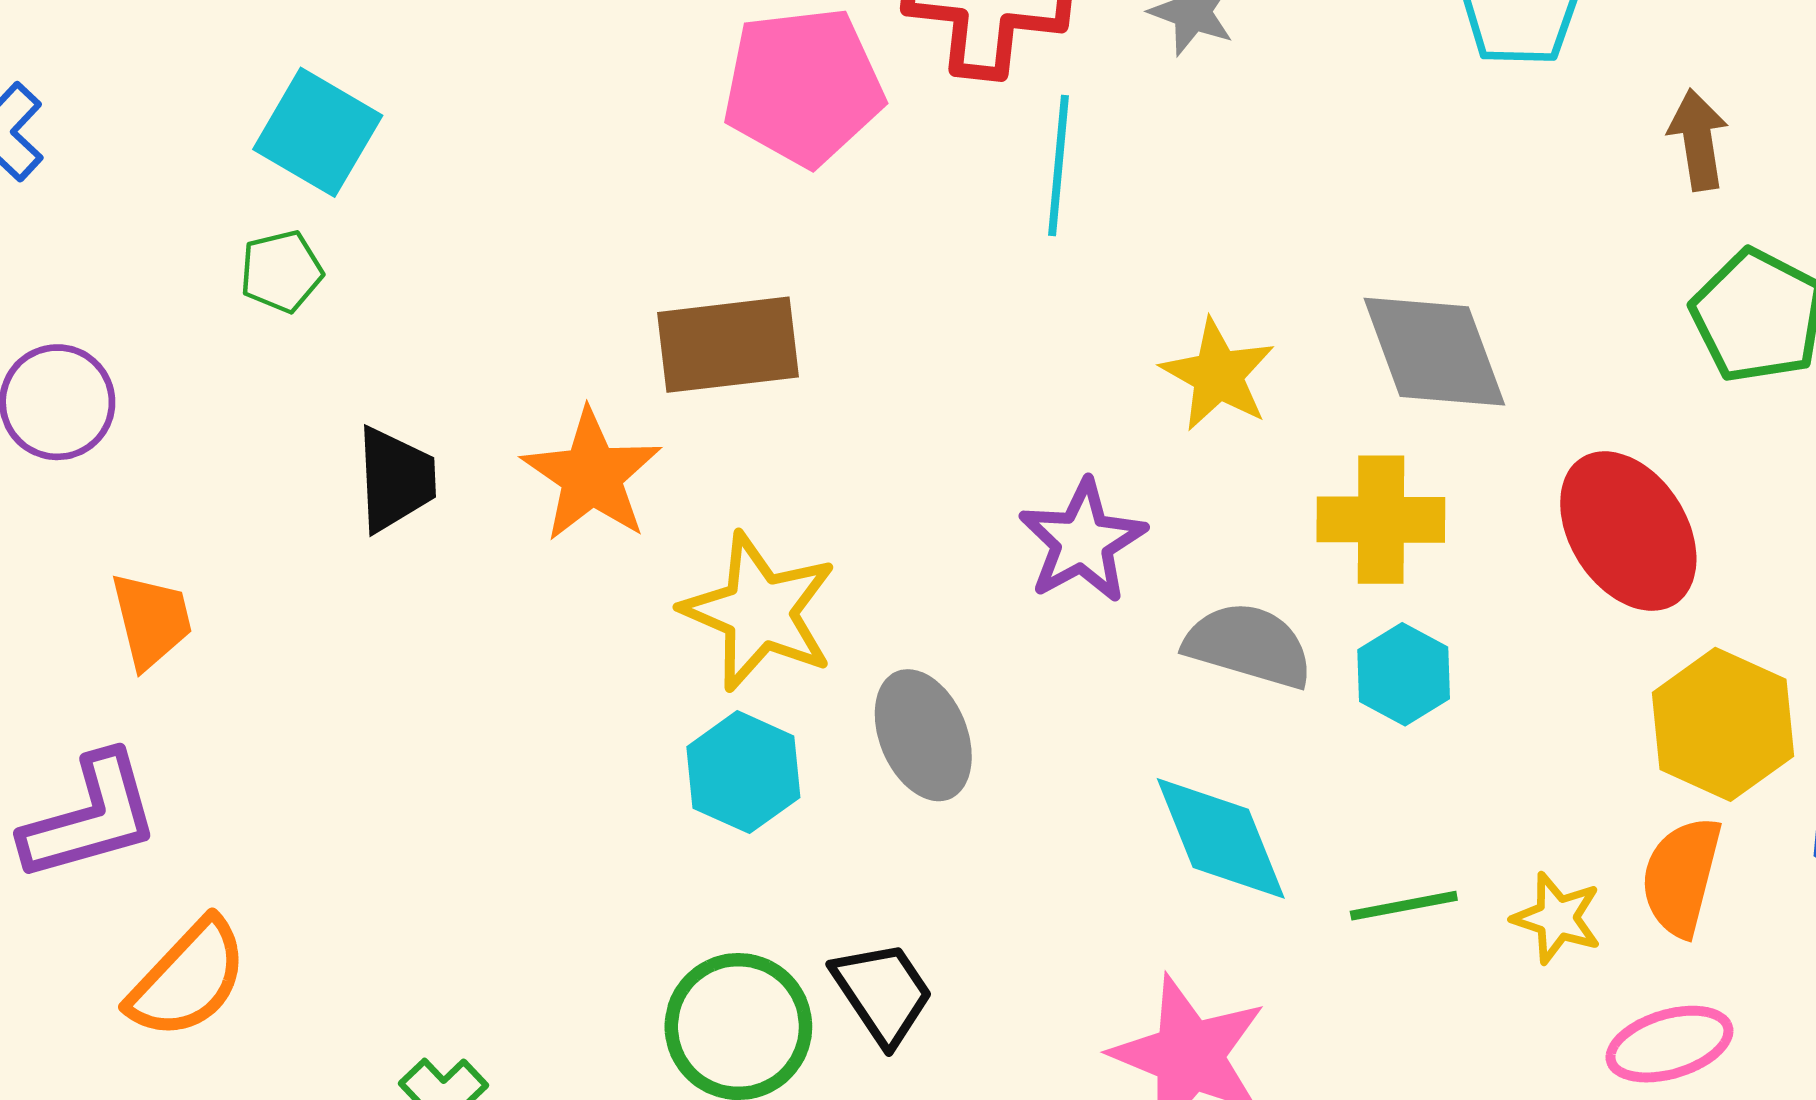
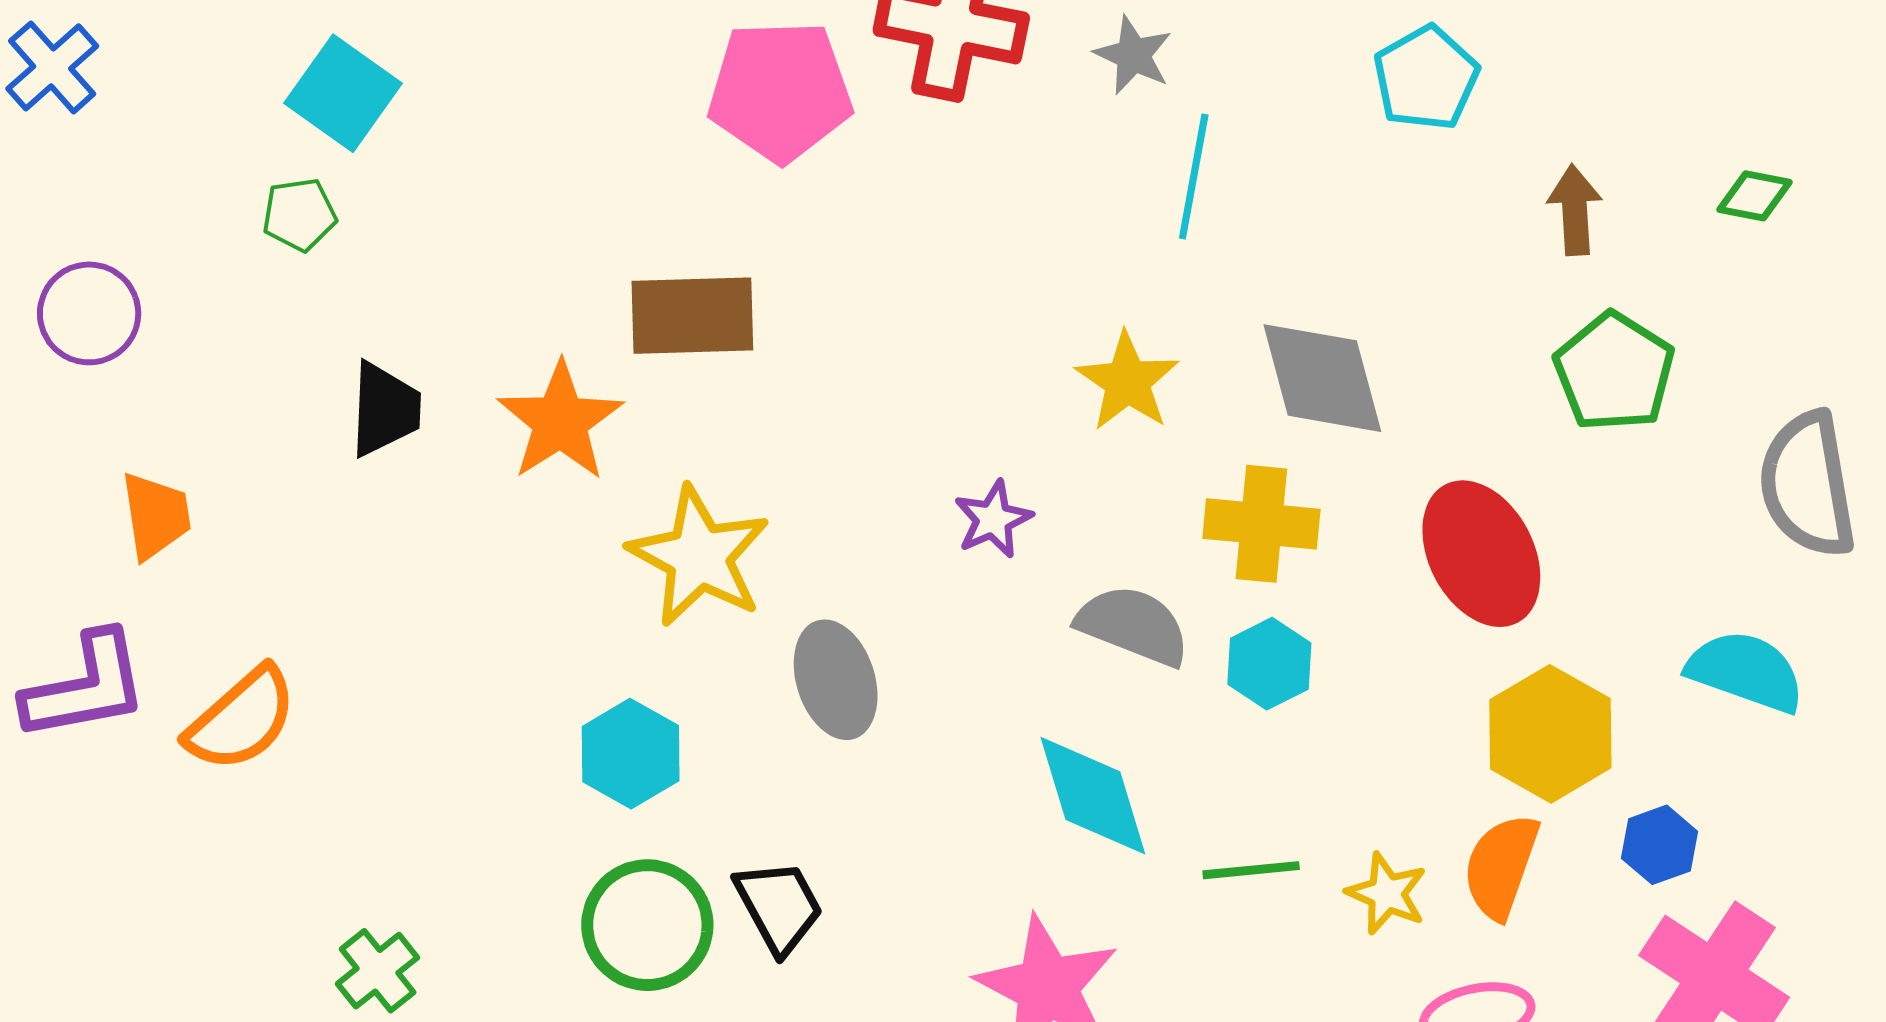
cyan line: (1059, 165) -> (1194, 177), moved
purple star: (1082, 541) -> (993, 519), size x0.7
cyan hexagon: (743, 772) -> (631, 754), moved
orange semicircle: (188, 979) -> (241, 719), moved

